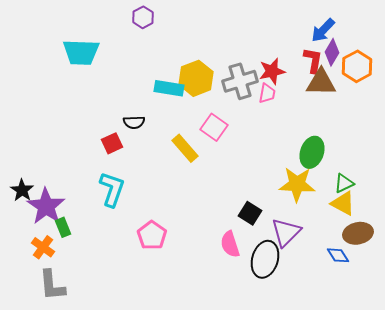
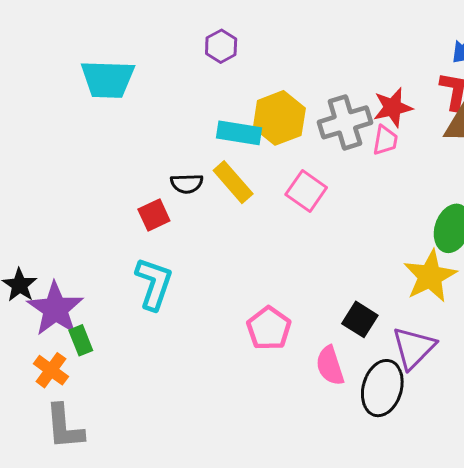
purple hexagon: (143, 17) -> (221, 46), moved
yellow rectangle: (185, 148) -> (233, 182), moved
yellow star: (297, 184) -> (430, 276), turned -30
pink pentagon: (152, 235) -> (269, 328), moved

